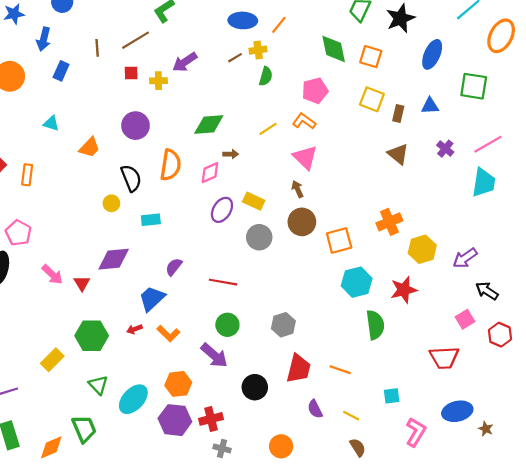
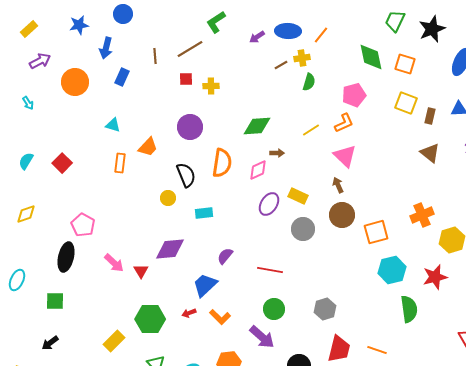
purple arrow: (185, 62) -> (257, 37), moved, size x0.7
orange L-shape: (304, 121) -> (344, 123), turned 120
orange rectangle: (27, 175) -> (120, 163), moved

